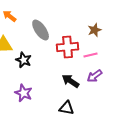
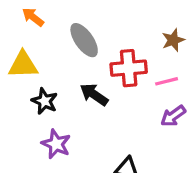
black star: (24, 60) -> (45, 101), moved
black arrow: (71, 81) -> (94, 95), moved

